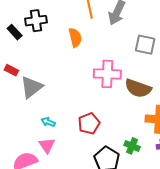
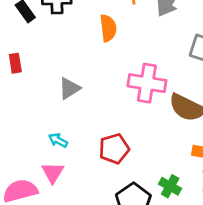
red rectangle: (11, 70) -> (15, 63), turned 48
gray triangle: (31, 87) -> (69, 88), moved, size x0.7

